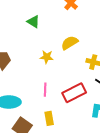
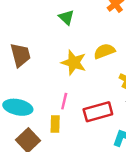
yellow star: (47, 57) -> (74, 63), size x1.5
yellow rectangle: (49, 118) -> (55, 124), moved

